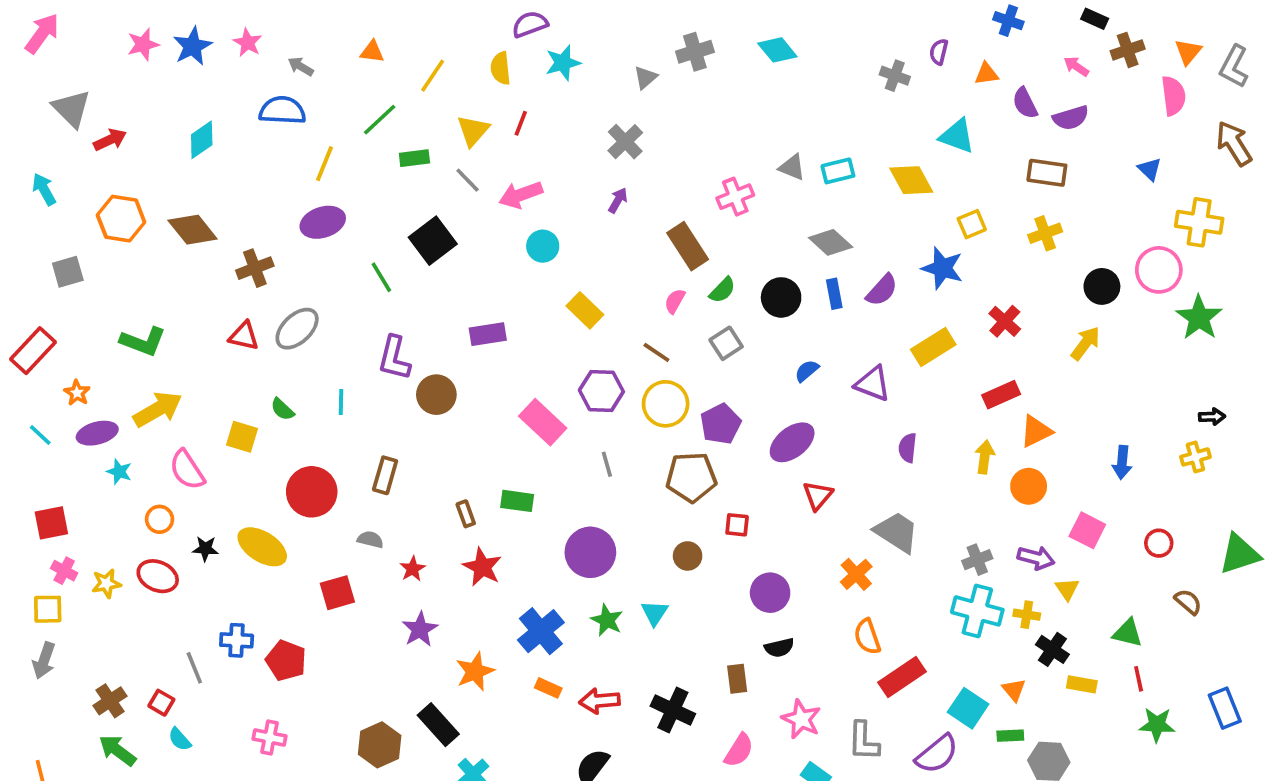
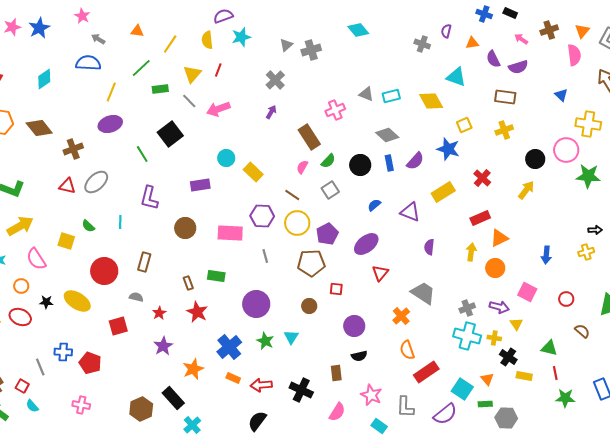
black rectangle: (1095, 19) -> (510, 13), moved
pink star: (248, 43) -> (82, 16), moved
gray cross: (695, 52) -> (311, 50), moved
cyan circle: (543, 246) -> (226, 158), moved
green star: (1199, 318) -> (588, 176), turned -30
brown circle: (436, 395) -> (185, 228), moved
pink rectangle: (543, 422) -> (230, 233), turned -40

